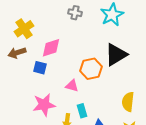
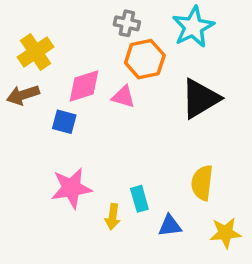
orange hexagon: (91, 69) -> (145, 59), moved
pink triangle: (72, 86) -> (123, 97), moved
yellow semicircle: (128, 102) -> (202, 183), moved

